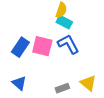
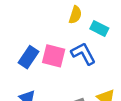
cyan rectangle: (64, 22) -> (99, 29), moved

